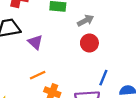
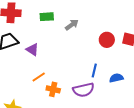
red circle: (89, 43) -> (107, 40), moved

